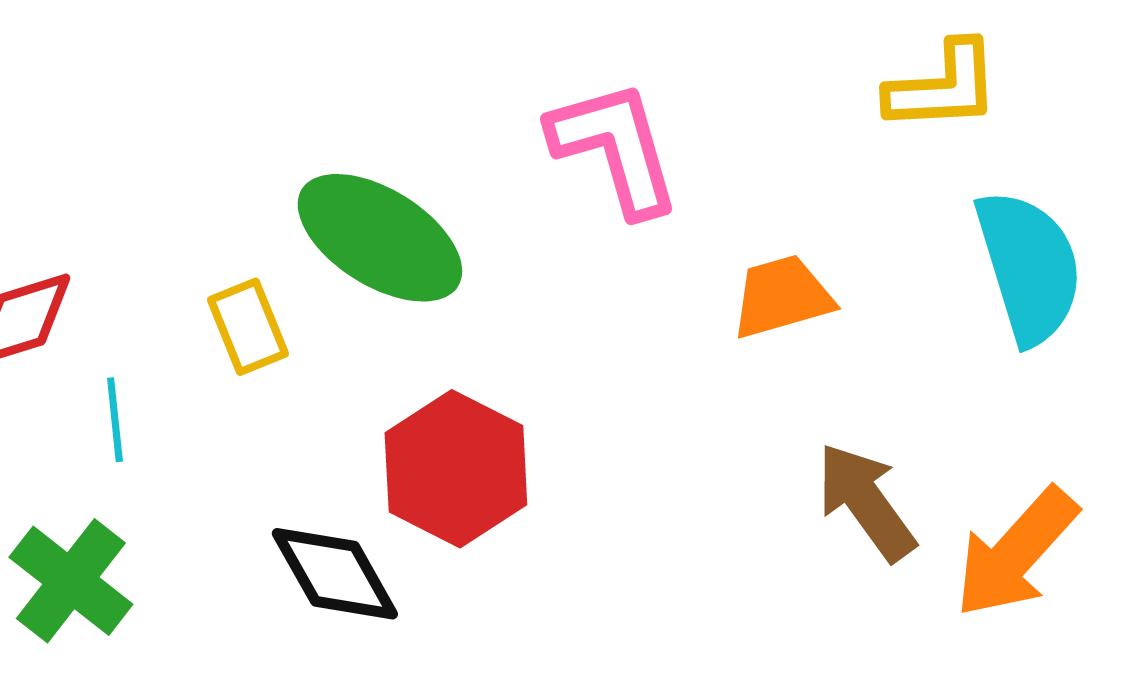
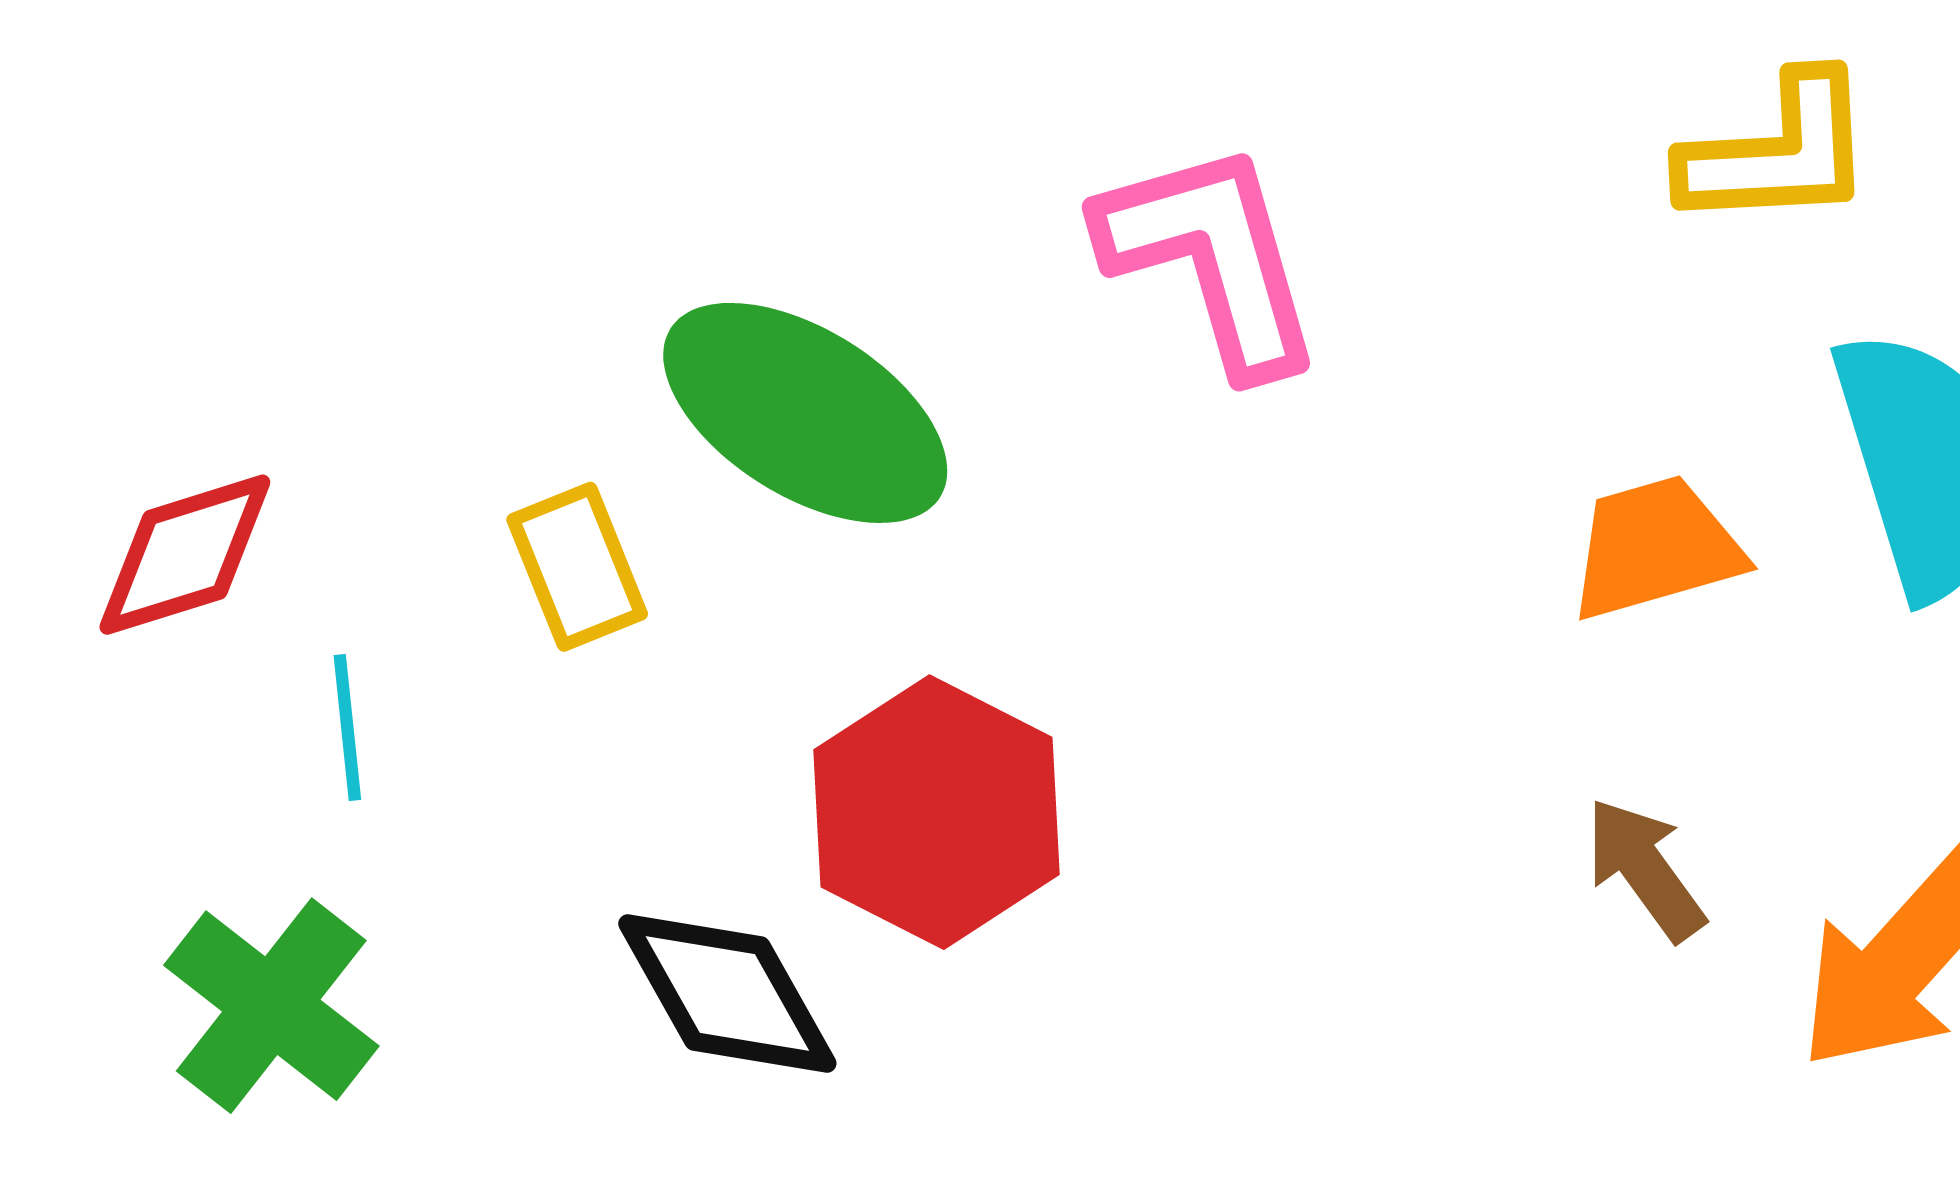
orange trapezoid: (782, 297) -> (1655, 548), moved
brown arrow: (866, 502) -> (1645, 869), size x0.7

